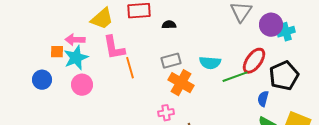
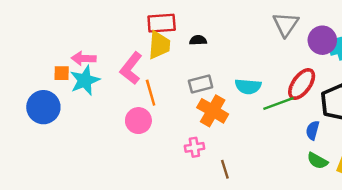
yellow trapezoid: (102, 19) -> (159, 45), moved, turned -45
pink L-shape: (114, 48) -> (131, 68), turned 48
blue circle: (42, 80) -> (43, 107), size x1.4
pink circle: (82, 85) -> (138, 121), moved

